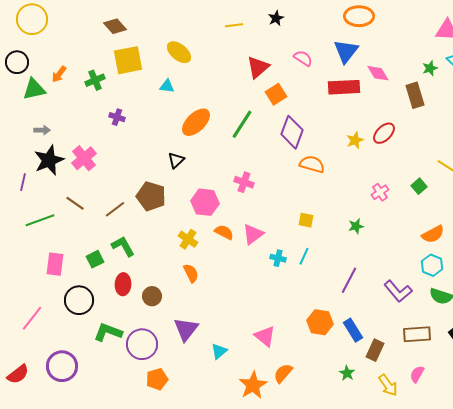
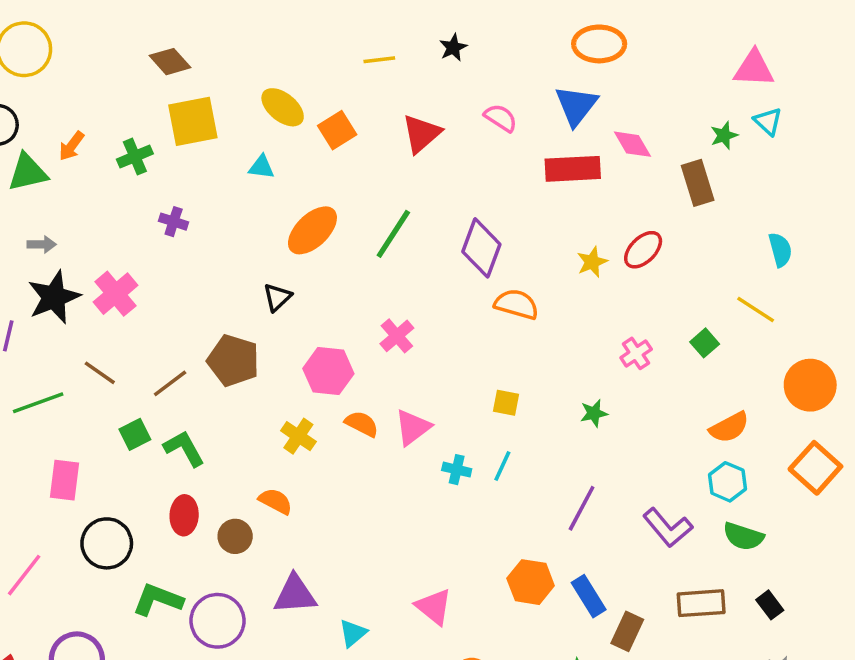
orange square: (276, 94) -> (337, 130), moved
pink cross: (244, 182) -> (397, 336), turned 30
green square: (95, 259) -> (135, 434), moved
orange semicircle: (191, 273) -> (276, 501), moved, turned -36
purple triangle: (186, 329) -> (295, 594), turned 48

